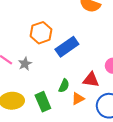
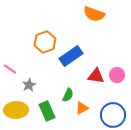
gray star: (25, 64) -> (29, 85), moved
red triangle: (91, 80) -> (96, 76), moved

